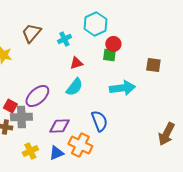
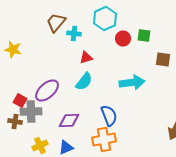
brown trapezoid: (31, 33) -> (56, 22), moved
cyan cross: (64, 39) -> (74, 34), turned 32
green square: (109, 55) -> (144, 36), moved
orange cross: (80, 145) -> (104, 140), moved, turned -35

